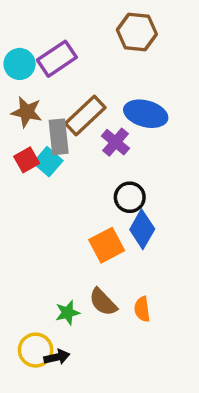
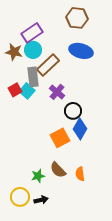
cyan circle: (20, 64) -> (33, 50), moved
brown star: (27, 112) -> (14, 52), moved
blue ellipse: (146, 114) -> (81, 51), moved
purple cross: (115, 142) -> (57, 92), moved
black arrow: (57, 357) -> (41, 200), moved

